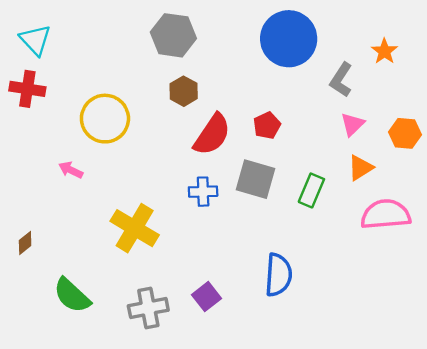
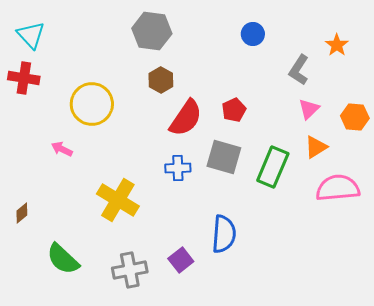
blue circle: (289, 39) -> (253, 34), size x0.5
green rectangle: (311, 190) -> (273, 167), size x1.4
blue semicircle: (278, 275) -> (224, 234), moved

